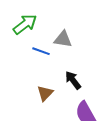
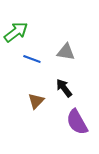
gray triangle: (63, 39) -> (66, 52), moved

